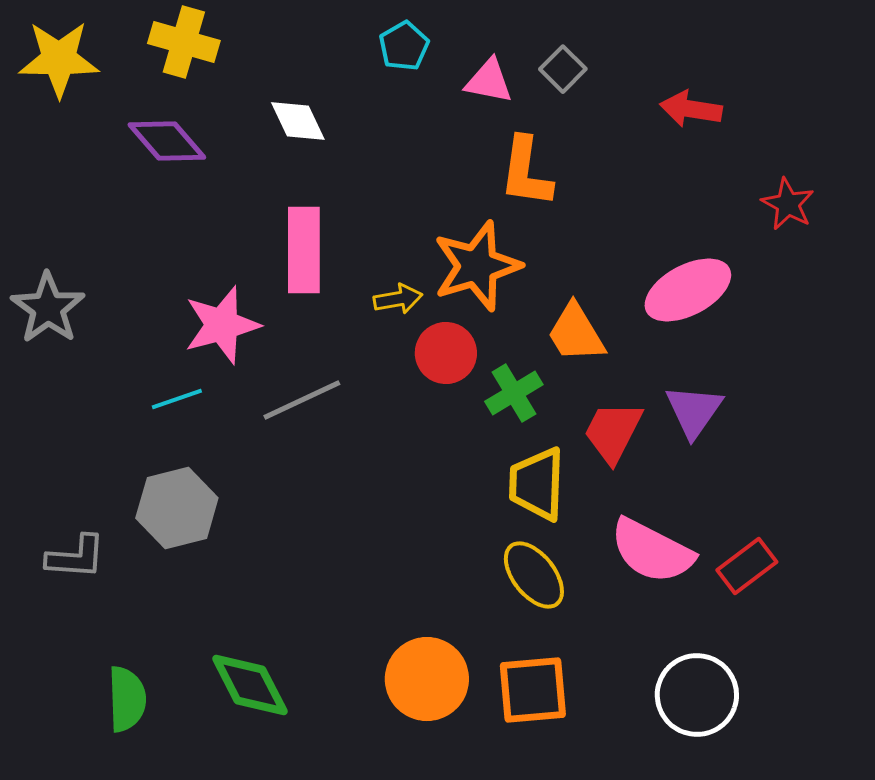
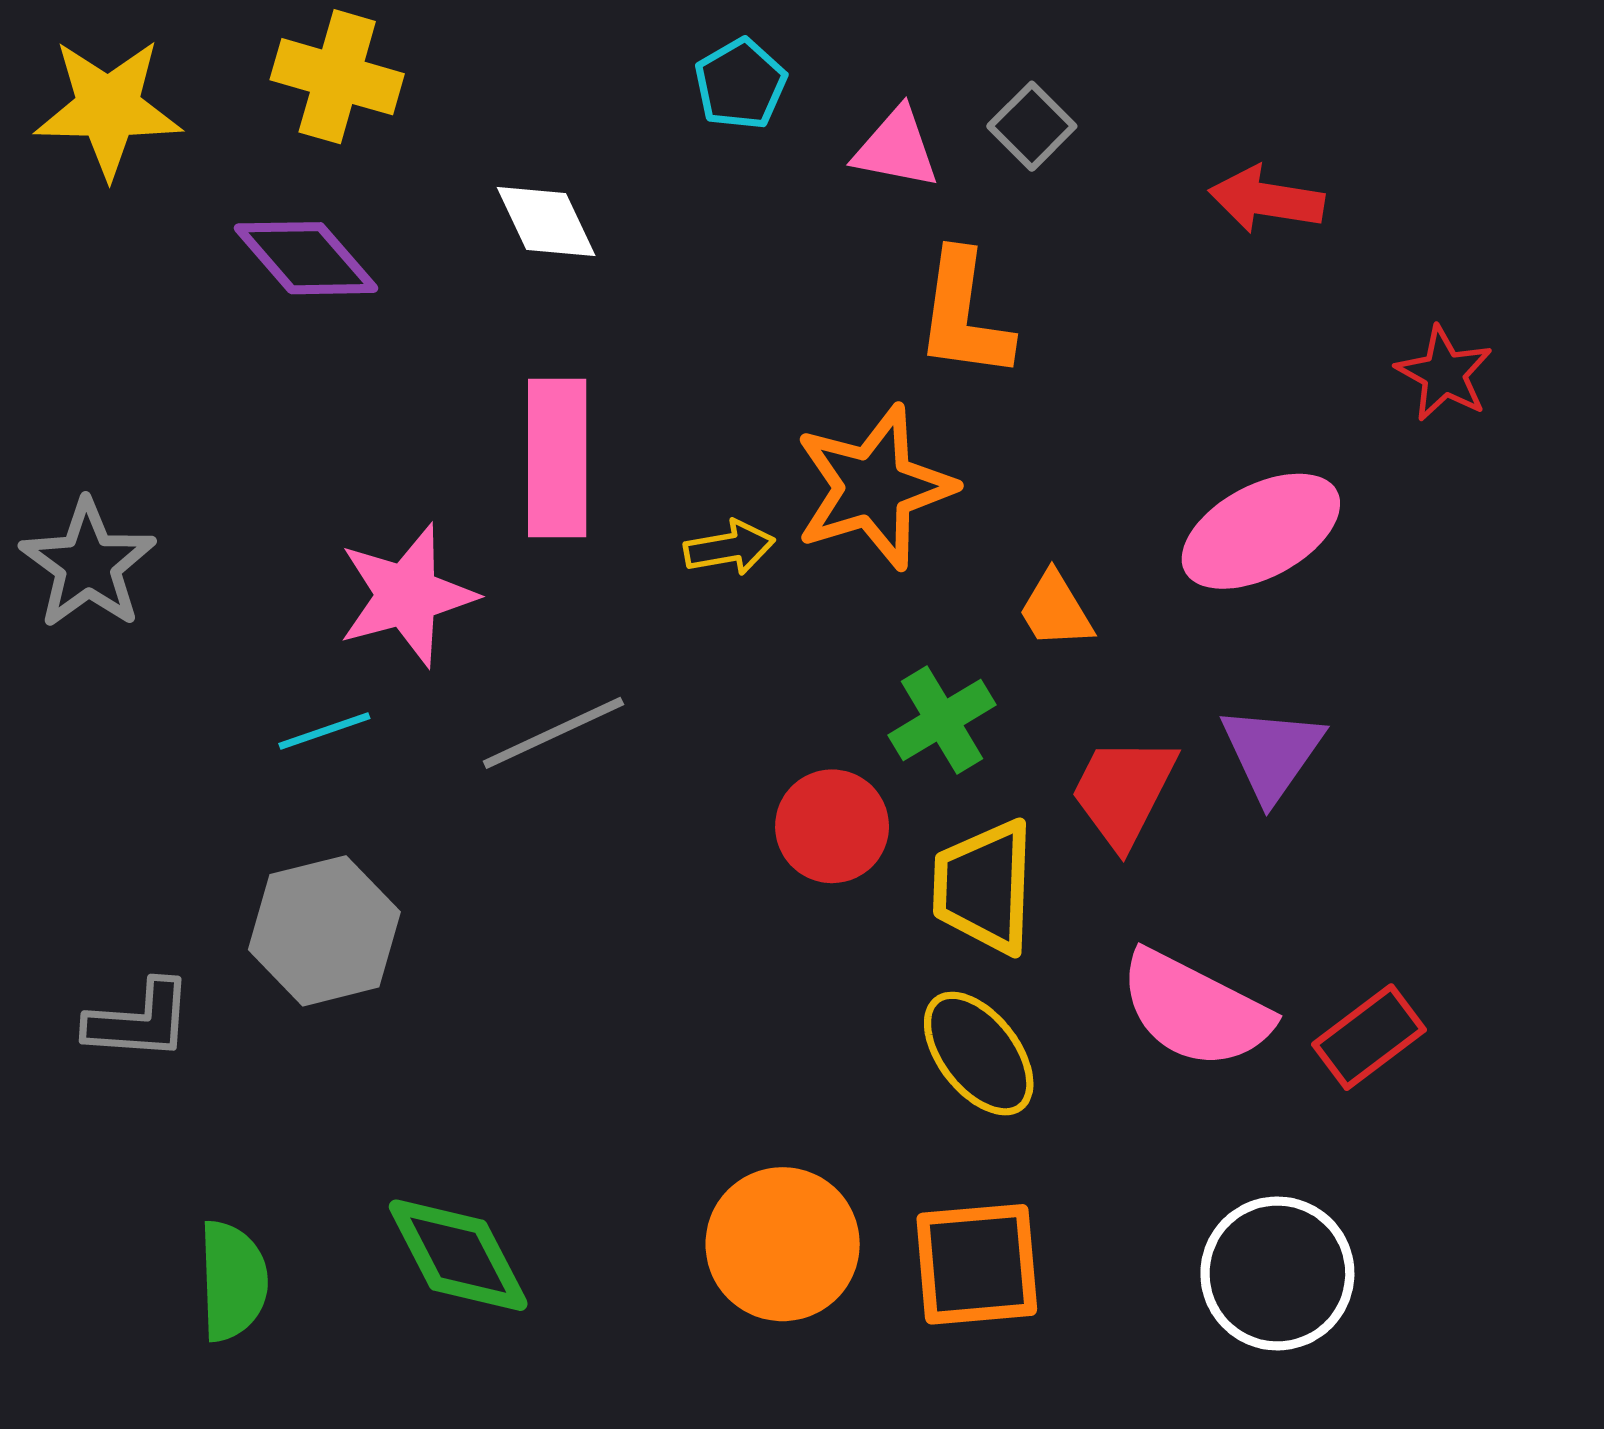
orange trapezoid: (576, 333) -> (1056, 610), size x0.7
red circle: (446, 353) -> (832, 826), moved

